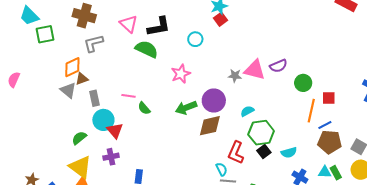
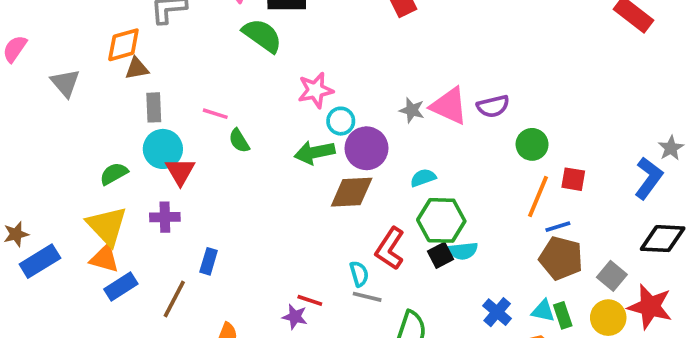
cyan circle: (195, 39) -> (341, 121), moved
gray triangle: (68, 90) -> (65, 83), moved
cyan semicircle: (289, 153) -> (463, 251), moved

